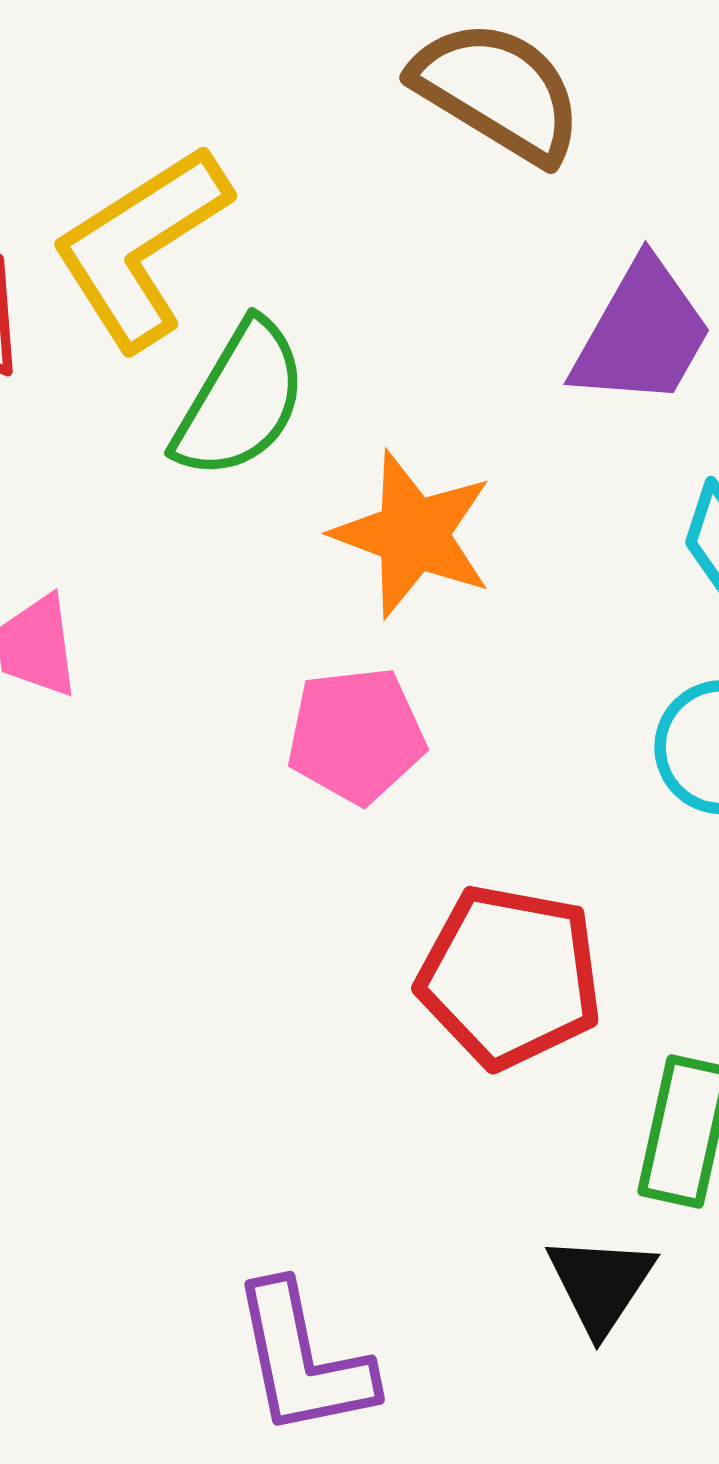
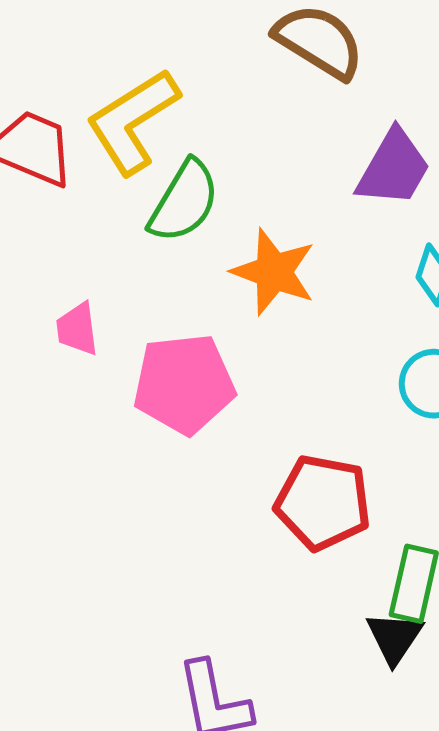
pink pentagon: (356, 735) -> (184, 384), moved, size x1.4
black triangle: (601, 1284) -> (394, 638), moved

